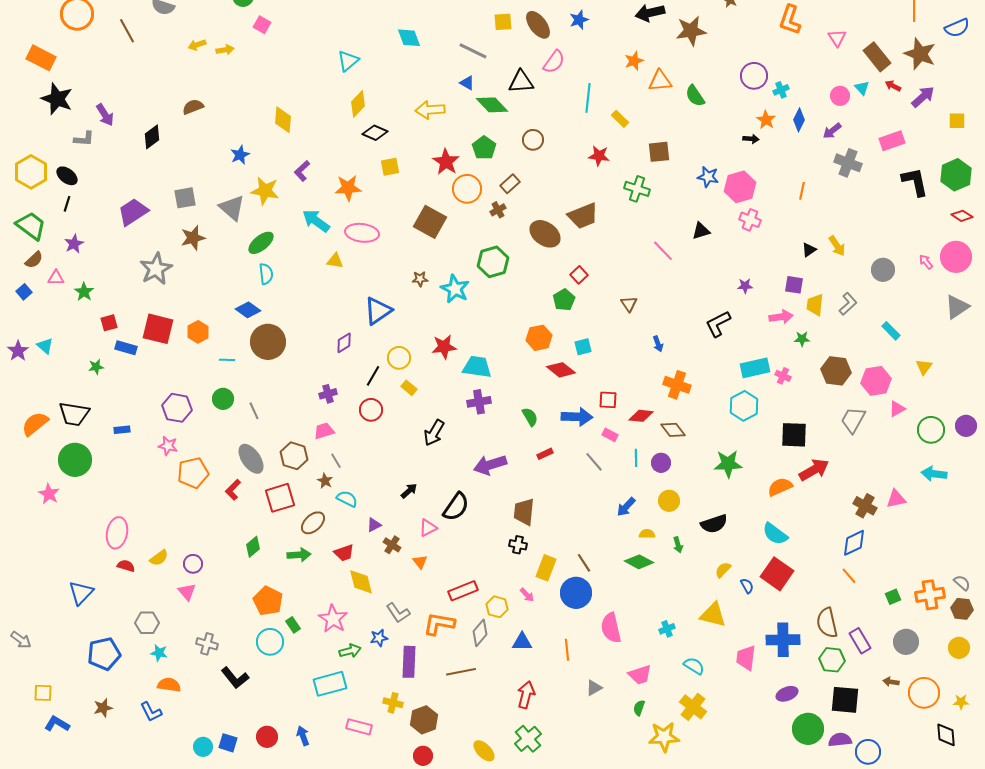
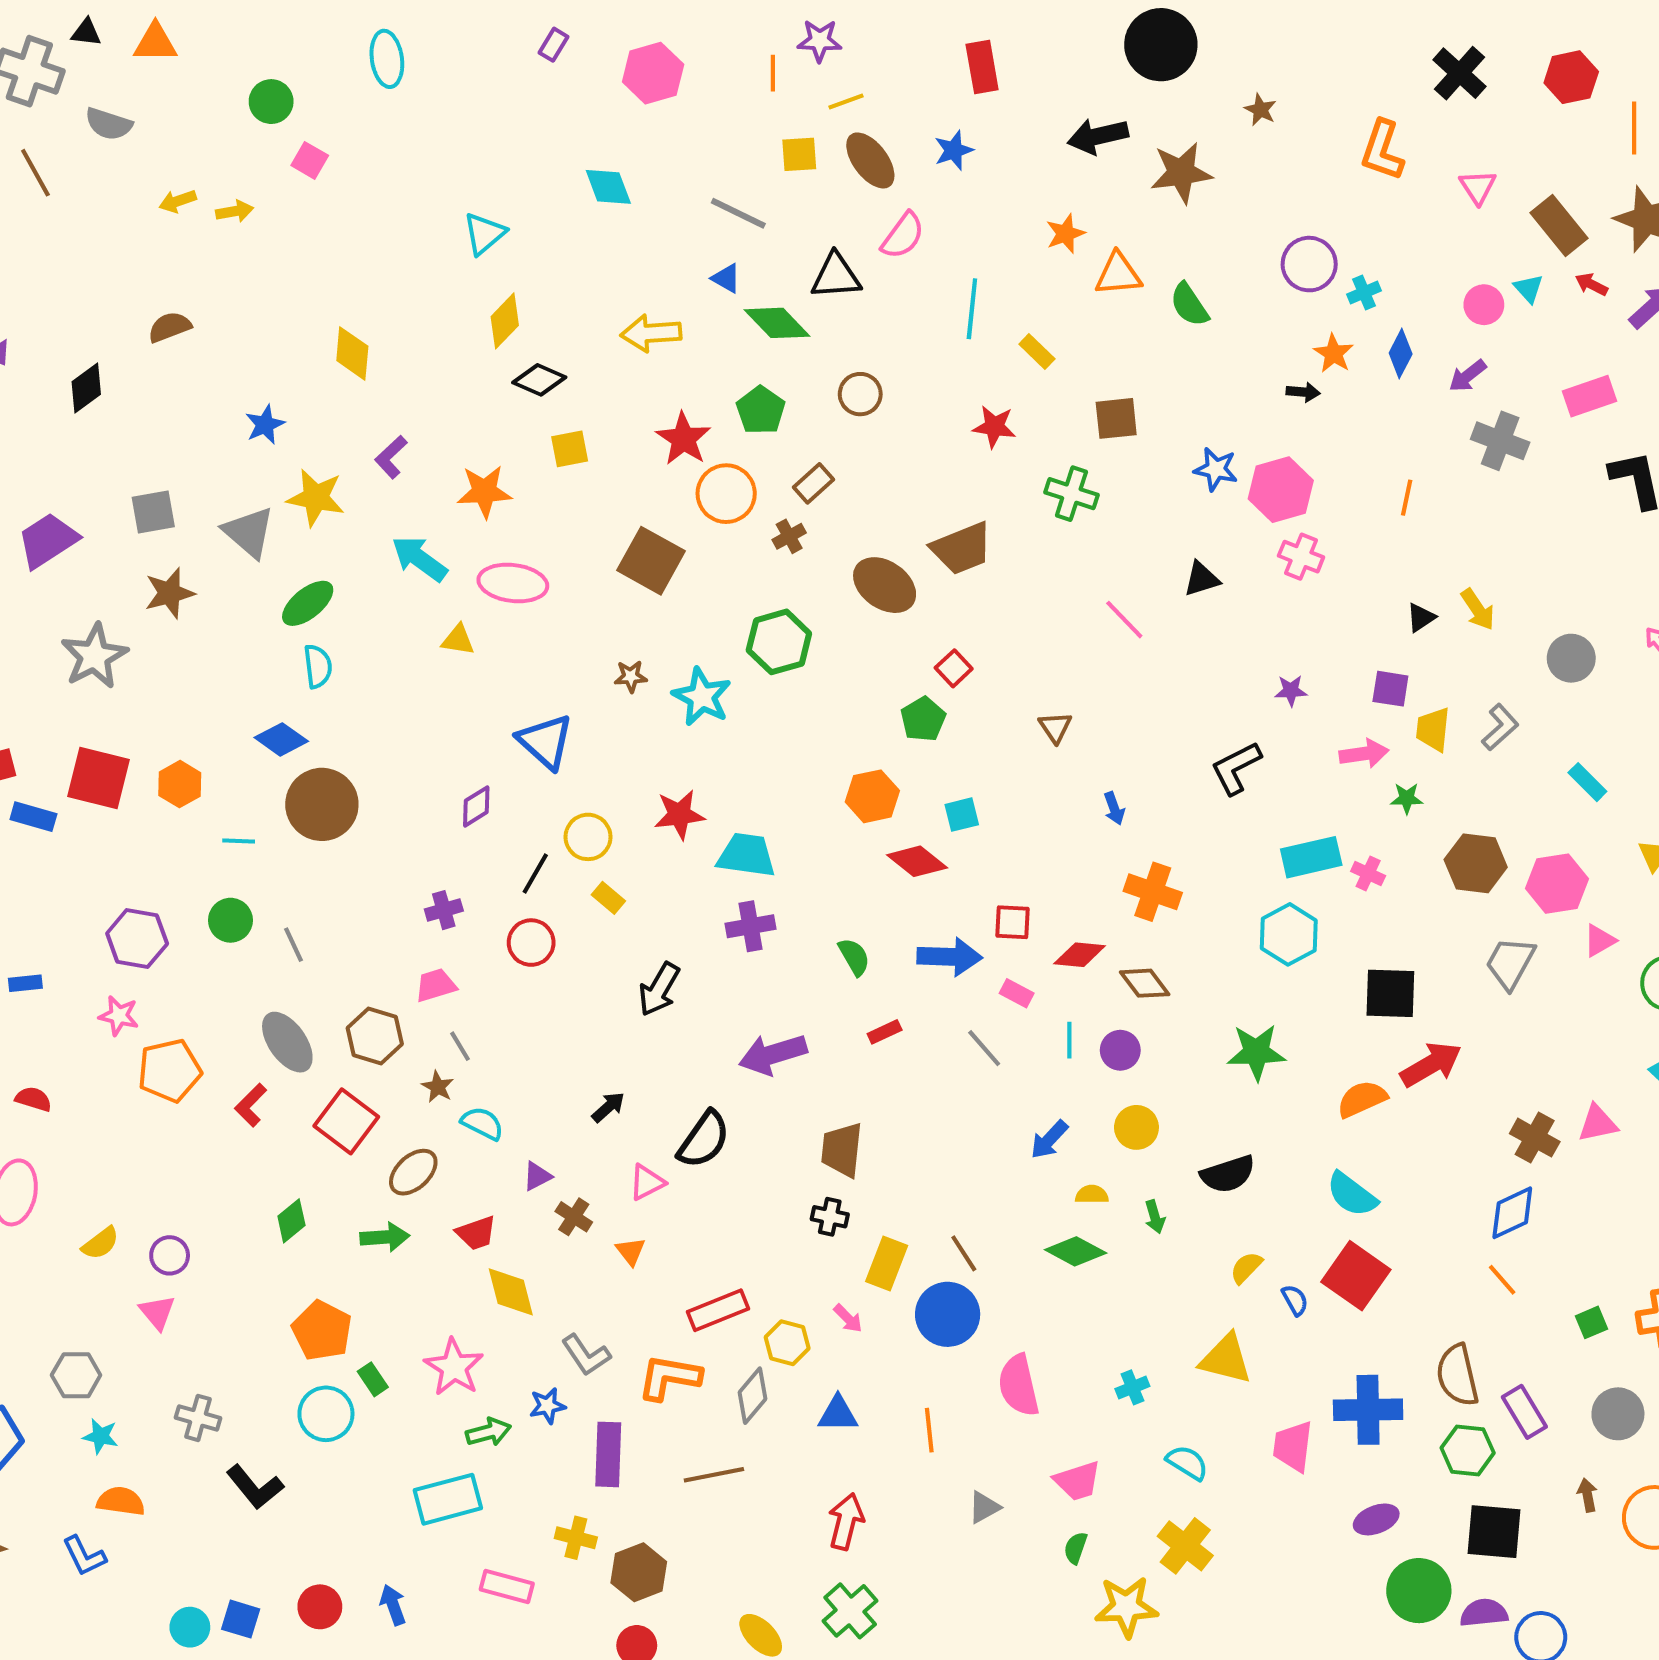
blue triangle: (378, 311) -> (545, 741), turned -44
red square: (280, 498) -> (346, 1121), turned -36
red semicircle: (126, 566) -> (33, 1099), moved
brown arrow: (891, 682) -> (1587, 1495), turned 70

